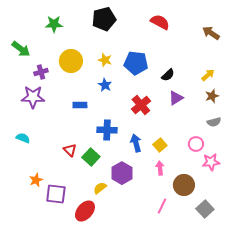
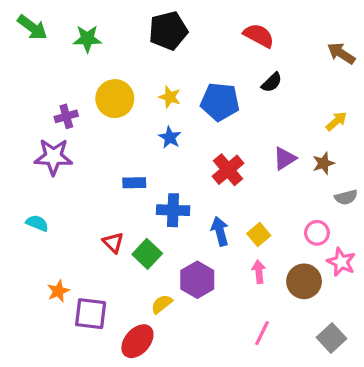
green arrow: (21, 49) -> (32, 27), moved
black semicircle: (168, 75) -> (272, 82), moved
brown star: (212, 96) -> (323, 163), moved
blue rectangle: (80, 105) -> (134, 183), moved
pink star: (211, 162) -> (341, 262), turned 30
brown circle: (184, 185) -> (304, 281), moved

